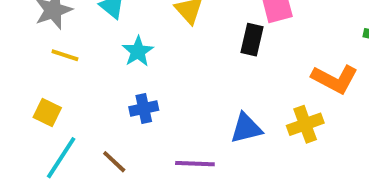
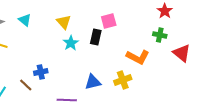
cyan star: (138, 51) -> (71, 43), moved
brown line: (114, 162) -> (26, 85), moved

